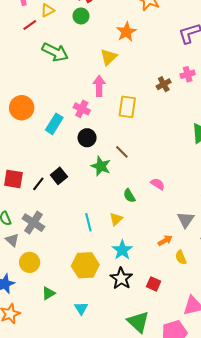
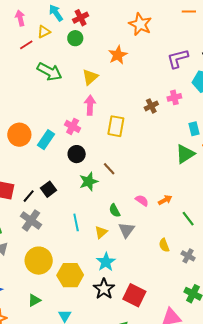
yellow triangle: (109, 57) -> (90, 77), moved
orange circle: (22, 108) -> (19, 135), moved
green star: (101, 166) -> (89, 182), turned 30
gray triangle: (186, 220) -> (127, 230), moved
cyan line: (88, 222) -> (76, 222), moved
gray cross: (33, 223) -> (31, 220), moved
orange arrow: (165, 240) -> (165, 200), moved
yellow semicircle: (181, 257) -> (164, 245), moved
yellow circle: (30, 262) -> (39, 261), moved, size x1.4
red square: (154, 284) -> (134, 295), size x1.6

